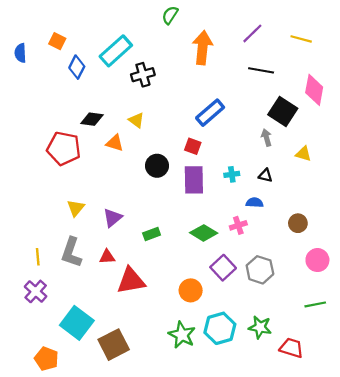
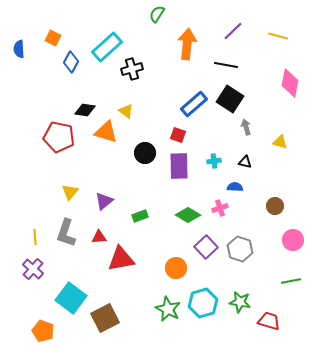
black line: (261, 70) -> (226, 65), moved
black square: (283, 112) -> (230, 99), moved
orange triangle: (115, 143) -> (106, 132), size x1.4

